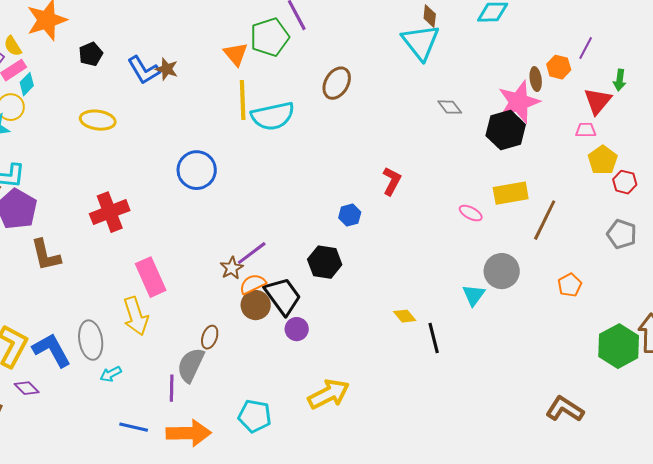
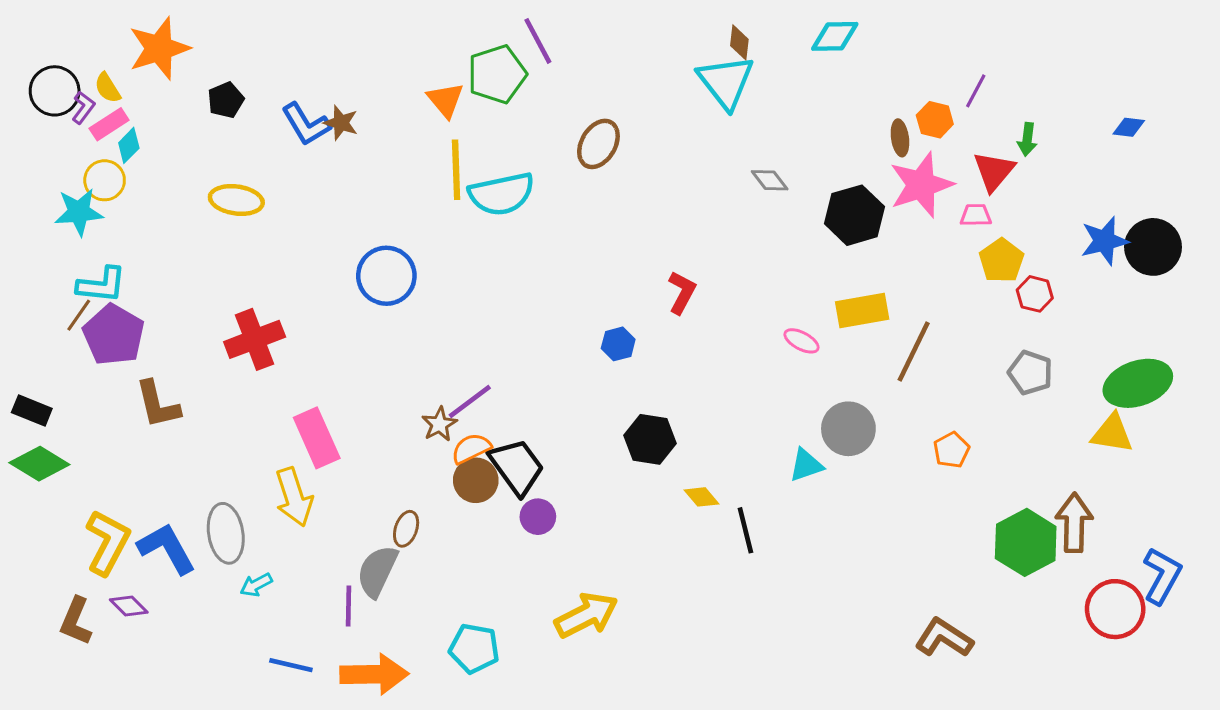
pink star: (519, 102) -> (921, 185), moved
black hexagon: (325, 262) -> (650, 439), moved
cyan triangle: (474, 295) -> (806, 465), turned 35

